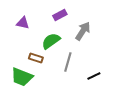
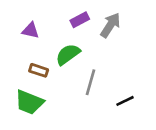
gray arrow: (83, 31) -> (110, 25), moved
brown rectangle: (36, 58) -> (39, 70), moved

